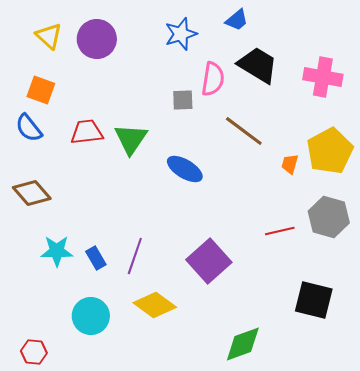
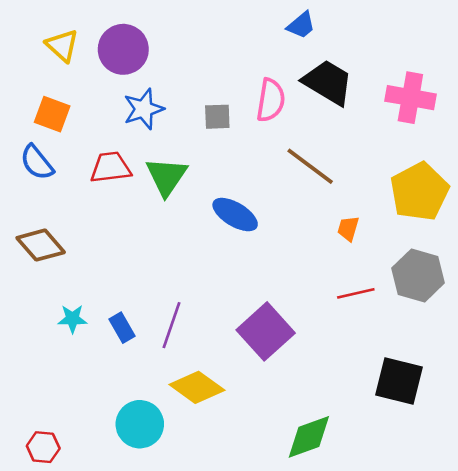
blue star: (181, 34) -> (144, 109), moved
gray square: (183, 100) -> (217, 117), moved
orange trapezoid: (290, 164) -> (348, 229), moved
cyan star: (57, 251) -> (72, 319), size x0.7
cyan circle: (91, 316) -> (140, 424), moved

